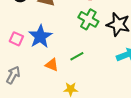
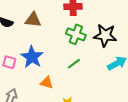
green line: (77, 56) -> (74, 64), moved

